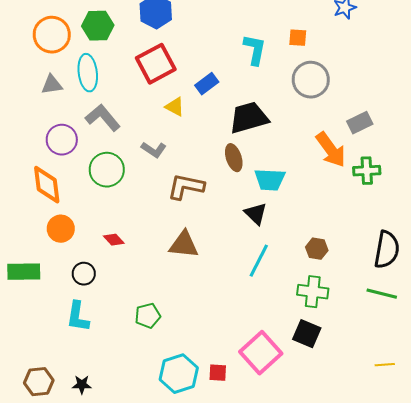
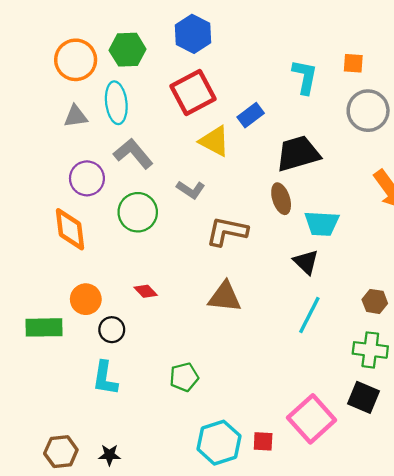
yellow triangle: (175, 107) -> (214, 141), size x1.4
orange circle: (61, 229) -> (86, 299), moved

